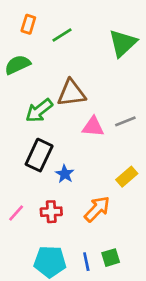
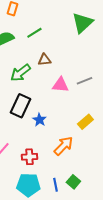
green line: (62, 35) -> (34, 33), moved
brown triangle: (71, 93) -> (44, 60), size x0.6
red cross: (51, 212) -> (29, 157), moved
green square: (111, 258) -> (73, 182), turned -32

